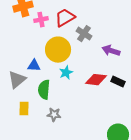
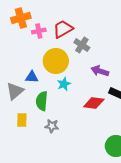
purple arrow: (111, 51) -> (100, 71), moved
red diamond: (96, 80) -> (94, 103), moved

